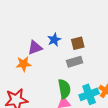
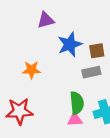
blue star: (54, 40) -> (70, 44), size x1.5
purple triangle: (35, 48) -> (46, 20), moved

